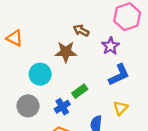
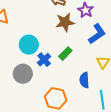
brown star: (66, 52) -> (65, 22), moved
blue cross: (62, 107) -> (44, 60), moved

